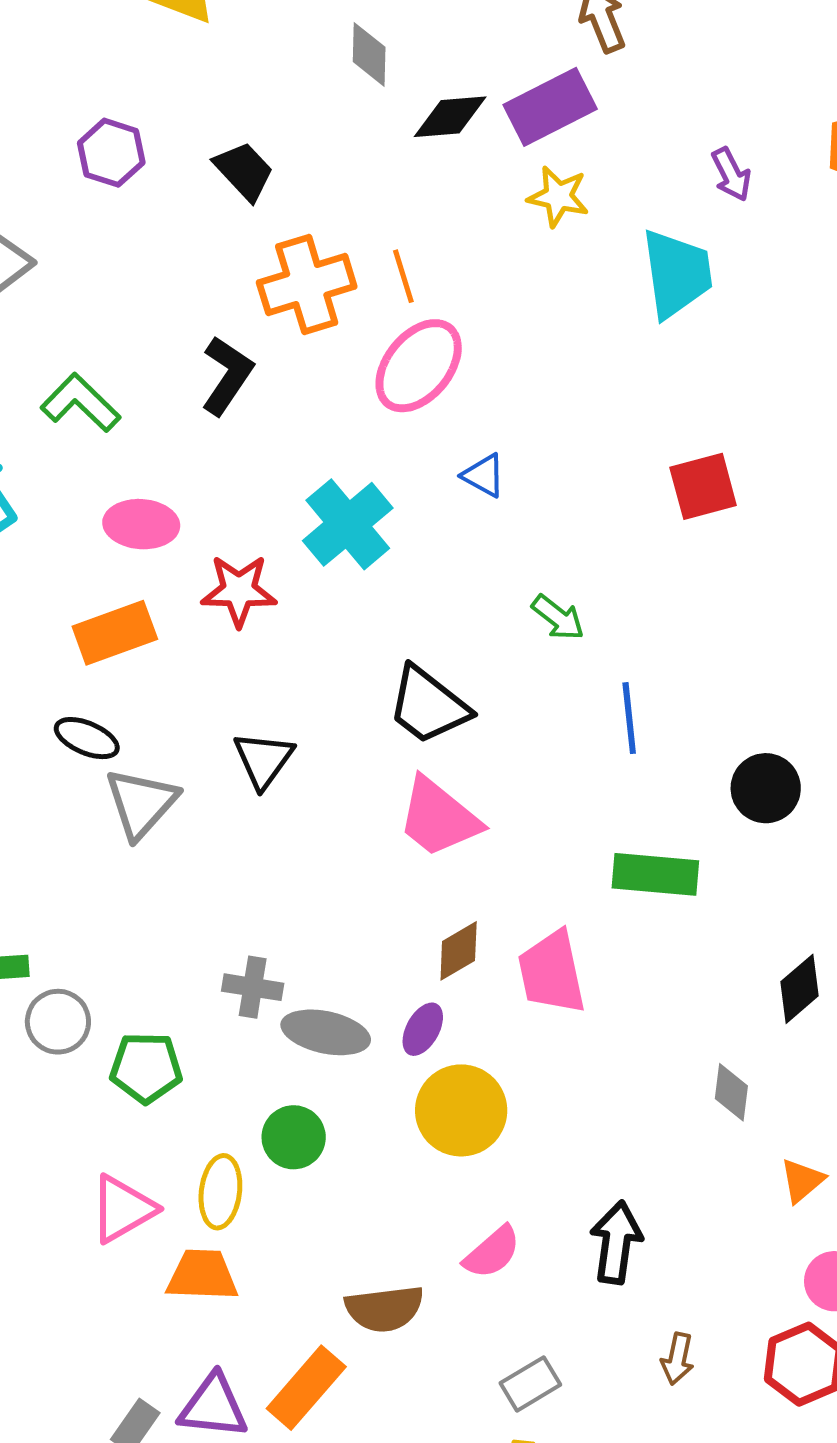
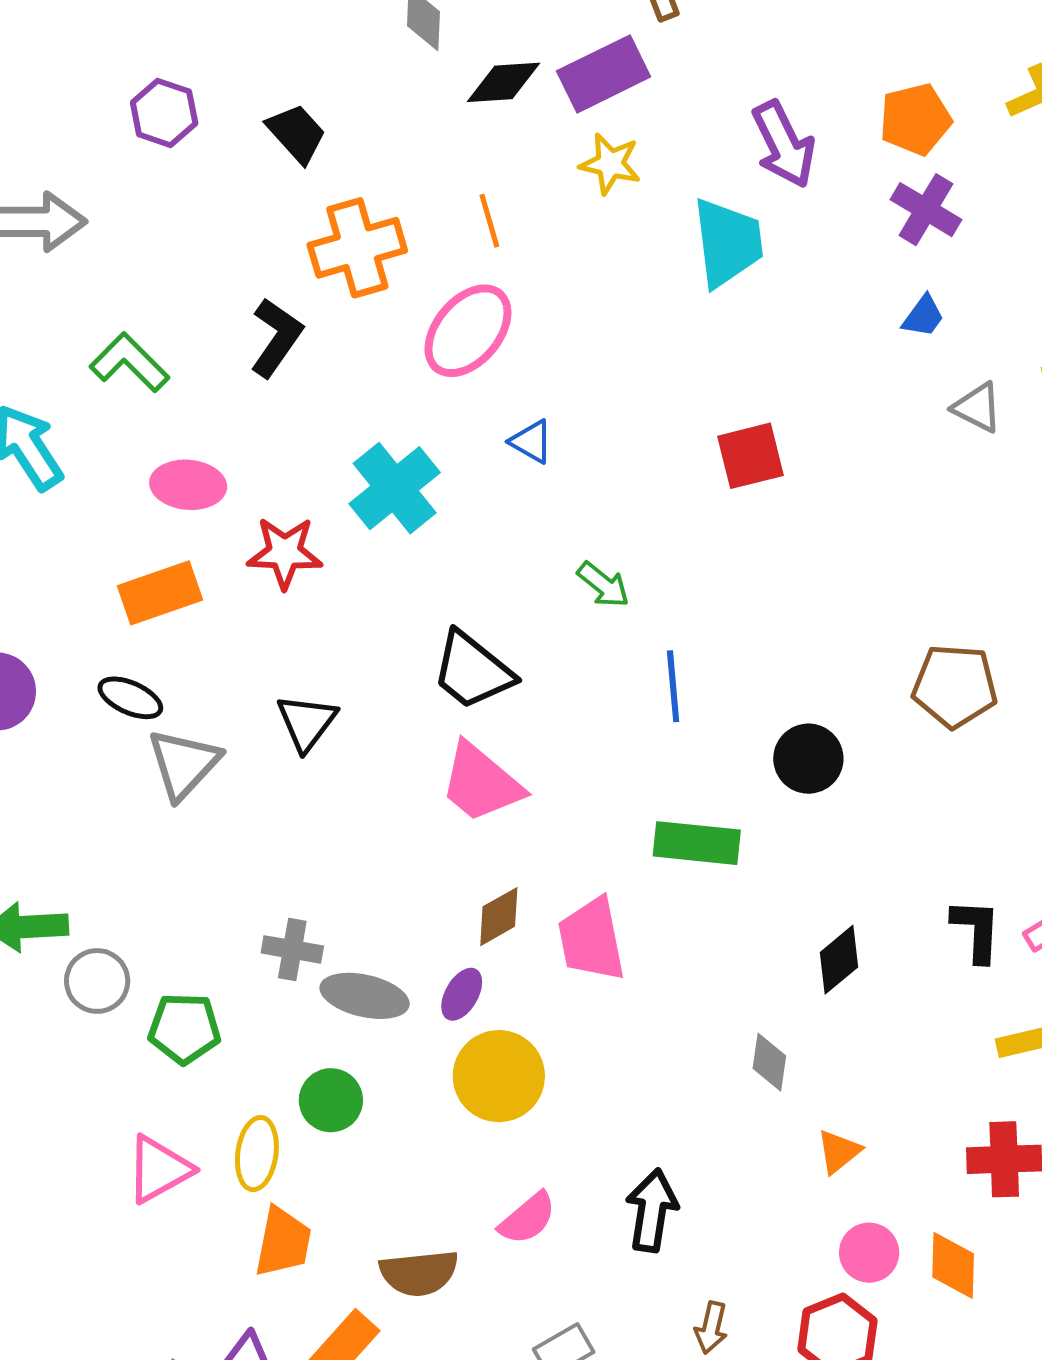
purple arrow: (731, 174) -> (784, 144), size x1.6
orange line: (403, 276) -> (489, 221), moved
orange trapezoid: (202, 1275) -> (283, 1242), moved, turned 98

